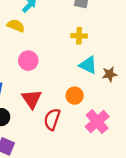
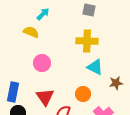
yellow cross: (79, 36) -> (87, 41), size x1.5
brown star: (110, 74) -> (116, 83), moved

